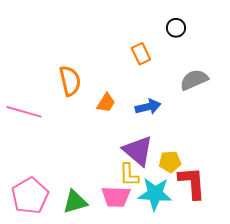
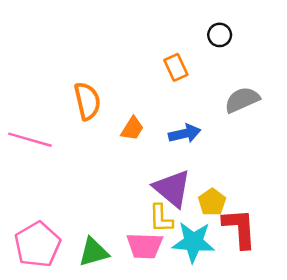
yellow pentagon: (170, 162) -> (212, 202), turned -30

